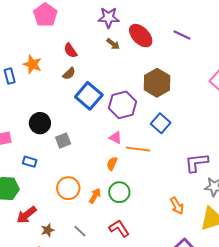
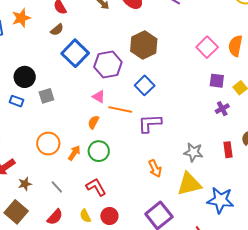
orange star: (32, 64) -> (21, 18), turned 30
blue rectangle: (30, 162) -> (16, 101), moved
purple L-shape: (197, 163) -> (150, 123), moved

